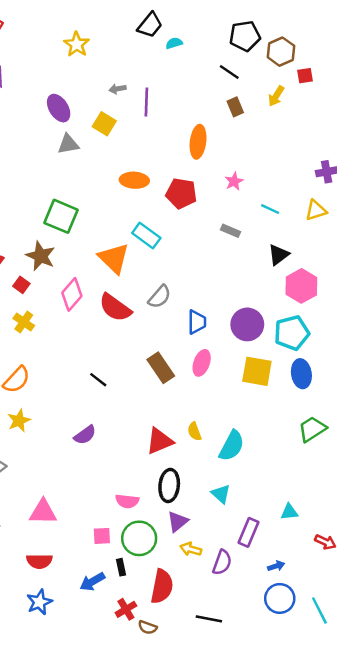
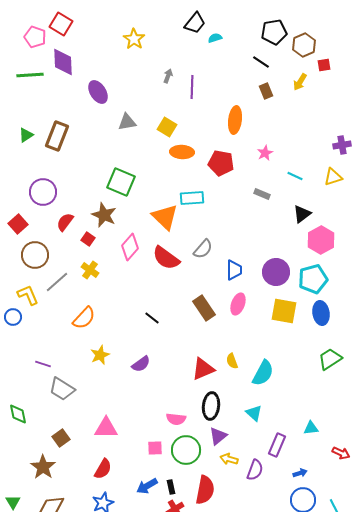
gray arrow: (117, 89) -> (168, 76), turned 120
purple ellipse: (59, 108) -> (98, 92), moved
yellow square: (104, 124) -> (167, 127), moved
cyan rectangle: (146, 235) -> (192, 198), turned -40
yellow star: (19, 421) -> (100, 355), moved
red semicircle: (39, 561) -> (103, 469), turned -60
black rectangle: (121, 567) -> (171, 487), moved

